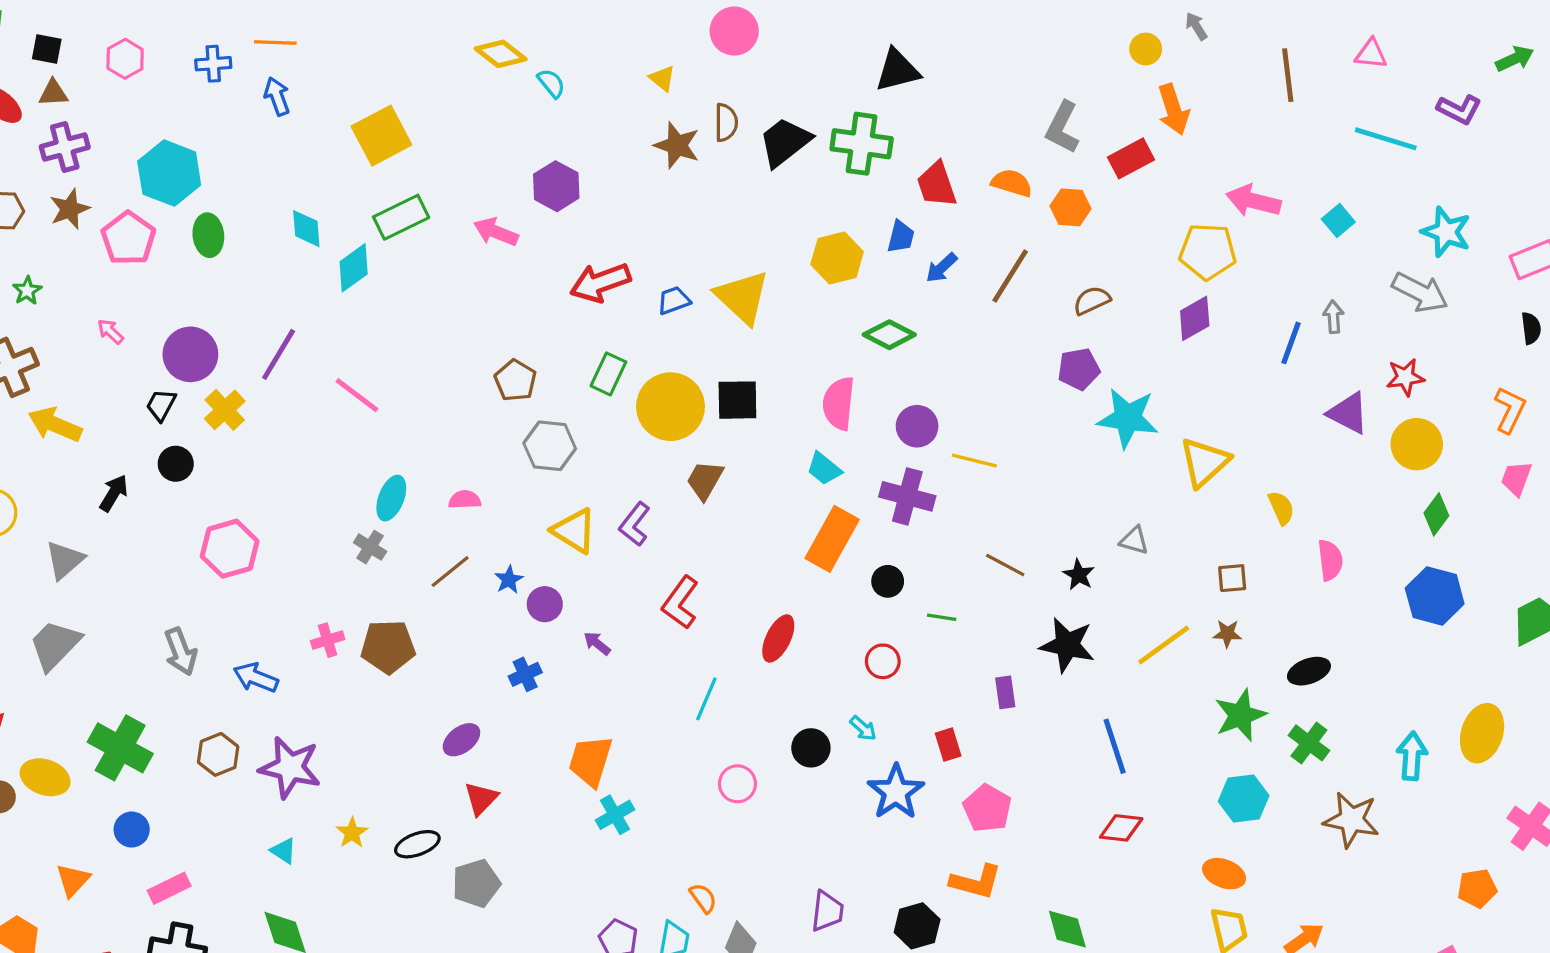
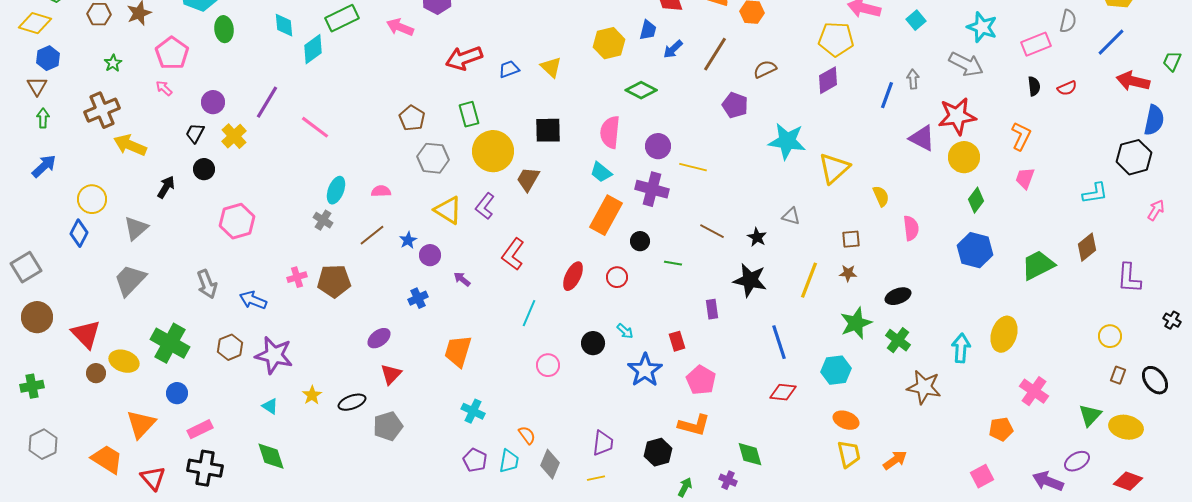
pink pentagon: (128, 238) -> (172, 53), moved
yellow triangle: (742, 297) -> (551, 67), size x0.6
purple circle: (190, 354) -> (213, 102), size x0.7
purple pentagon: (1079, 369) -> (735, 105), moved, turned 30
green rectangle: (608, 374) -> (469, 114), turned -40
red star: (1405, 377) -> (957, 116), size x1.6
yellow circle: (670, 407) -> (493, 151), moved
yellow line: (1164, 645) -> (809, 280), turned -33
red circle: (883, 661) -> (617, 277), moved
cyan hexagon: (1244, 798) -> (836, 370), moved
cyan cross: (615, 815) -> (473, 411), moved, turned -35
orange triangle: (73, 880) -> (141, 424), size x1.4

